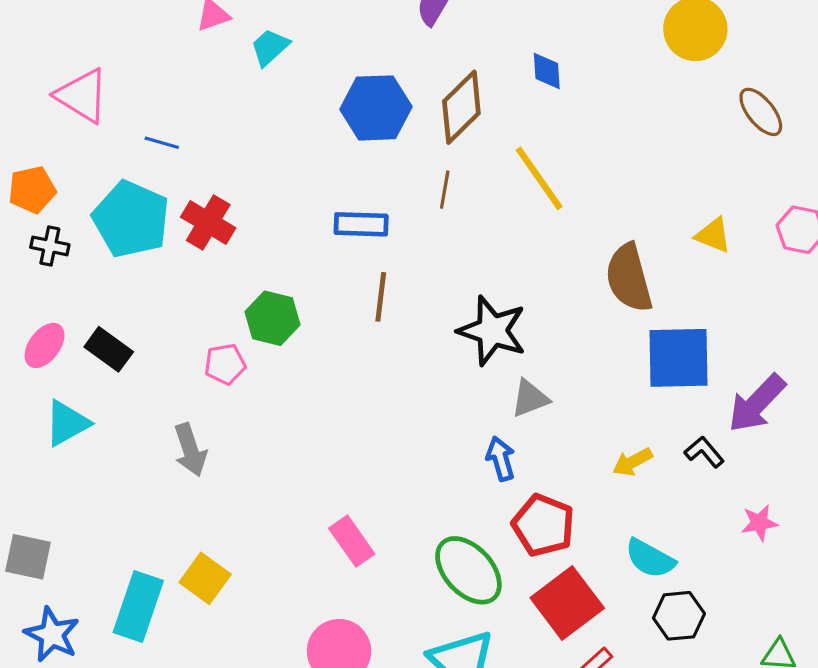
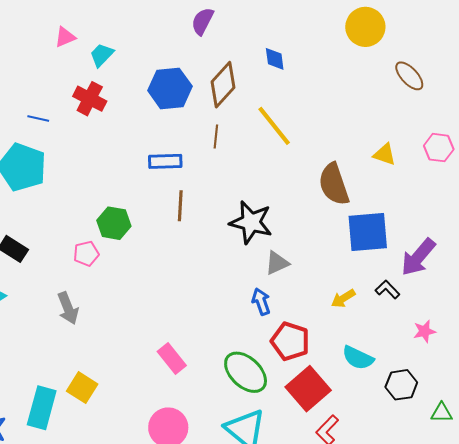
red cross: (208, 222) -> (90, 99), moved
black hexagon: (679, 616) -> (401, 385), moved

